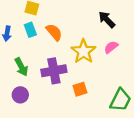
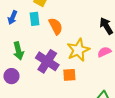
purple cross: (54, 71) -> (47, 61), turned 30
orange square: (80, 89) -> (69, 75), moved

